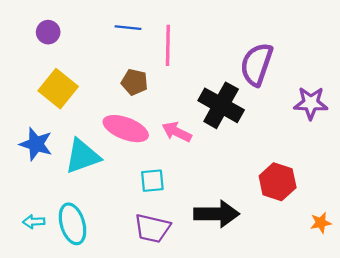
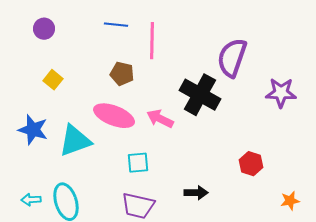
yellow square: (58, 89) -> (53, 80), size x0.6
red hexagon: (278, 182) -> (251, 164), size x0.7
black arrow: (217, 214) -> (196, 193), size x0.6

